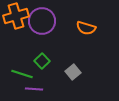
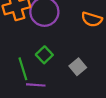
green line: (22, 74) -> (23, 69), turned 55

